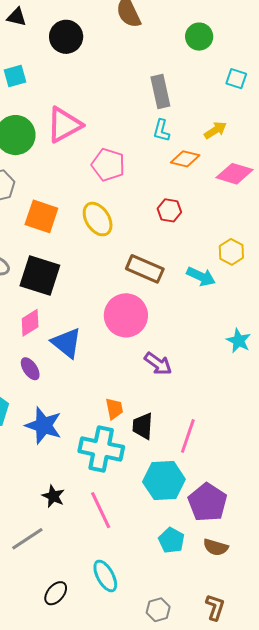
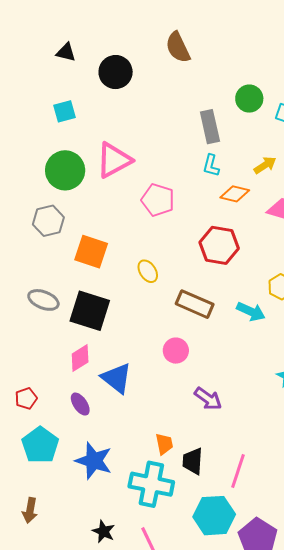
green circle: (199, 37) -> (249, 99), moved
red hexagon: (169, 210) -> (219, 245), size x1.6
yellow ellipse: (98, 219) -> (148, 271), moved, size x0.7
pink circle: (126, 315) -> (176, 351), size x0.6

